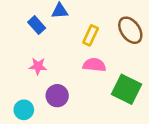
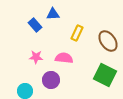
brown ellipse: (130, 30) -> (108, 41), moved
pink semicircle: (94, 65) -> (64, 58), moved

